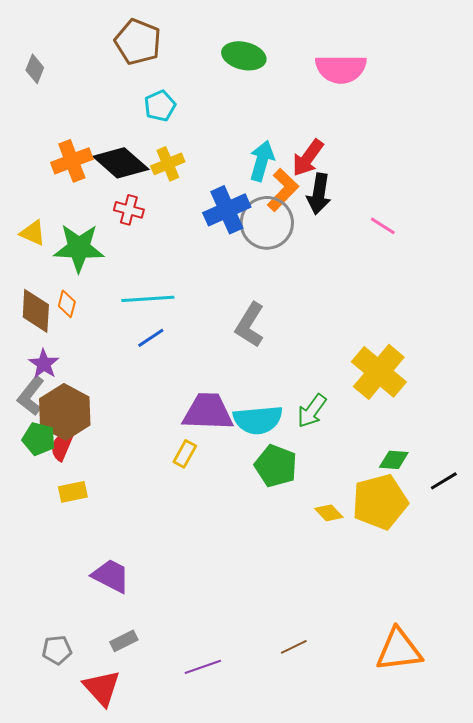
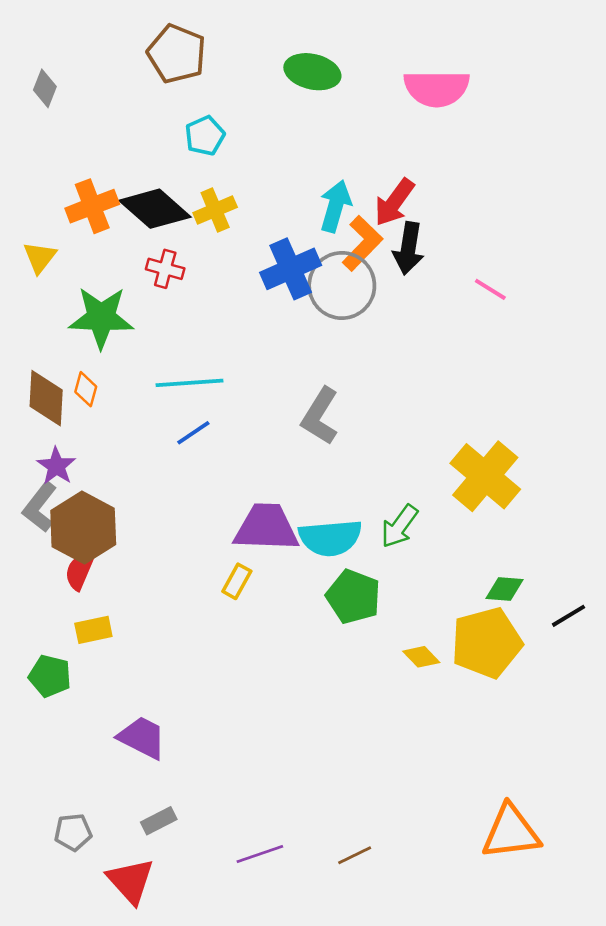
yellow triangle: (33, 233) -> (40, 257), moved, turned 44
green pentagon: (39, 439) -> (50, 676), moved
brown line: (294, 647) -> (355, 855), moved

